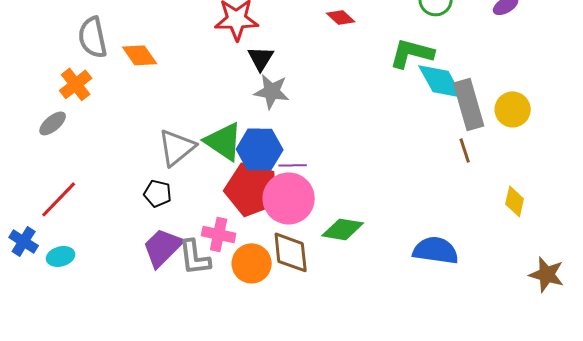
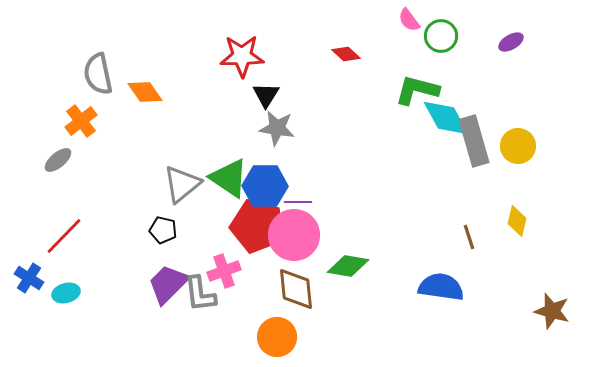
brown line: (465, 150) -> (469, 237), moved
yellow diamond: (515, 201) -> (517, 221), moved
pink cross: (219, 234) -> (224, 271), turned -32
orange circle: (252, 263) -> (277, 337), moved

